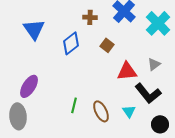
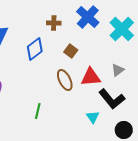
brown ellipse: (101, 111) -> (65, 80), moved

